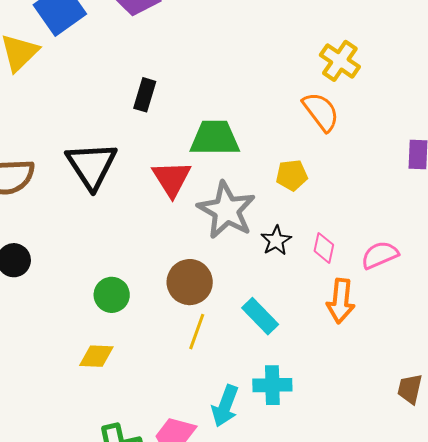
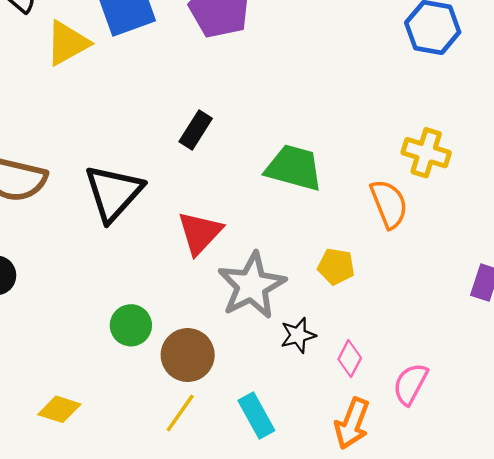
yellow cross: (340, 61) -> (426, 153), turned -33
green trapezoid: (215, 138) -> (294, 168), moved
pink semicircle: (380, 255) -> (410, 384), turned -54
green circle: (112, 295) -> (131, 325), moved

